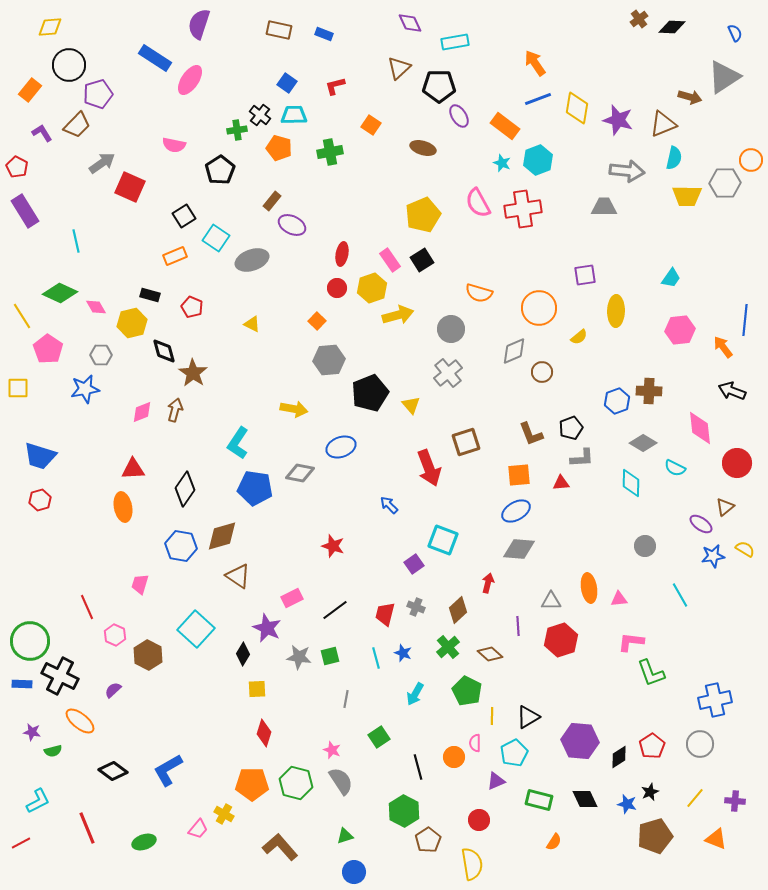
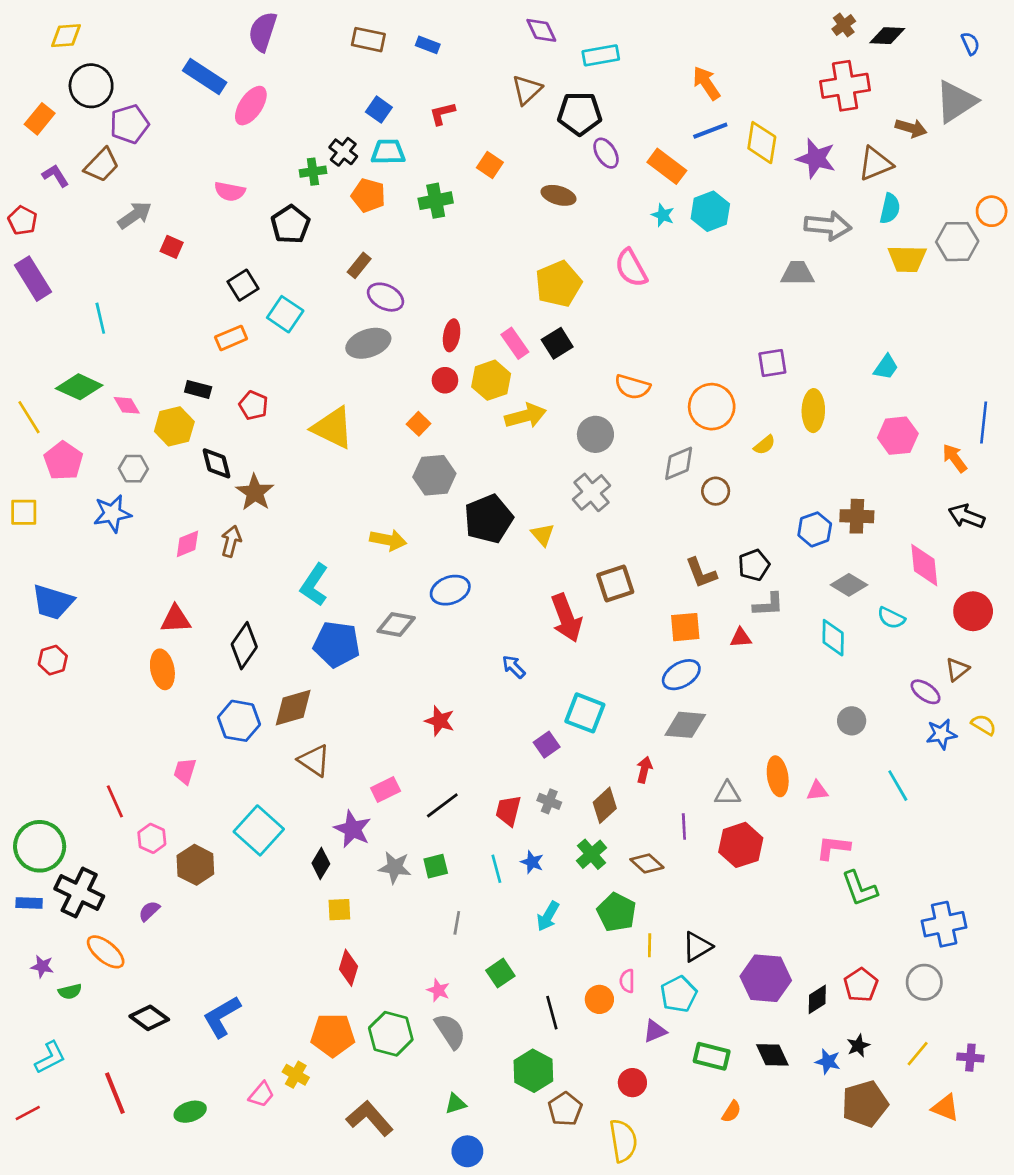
red square: (130, 187) -> (172, 247), size x0.6
red cross: (523, 209) -> (845, 86), moved
gray ellipse: (252, 260) -> (368, 343), moved
yellow triangle: (252, 324) -> (333, 428), size x2.0

